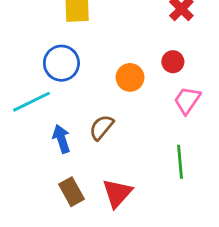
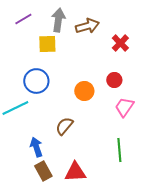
blue arrow: (61, 139) -> (36, 147), moved
red triangle: (117, 193) -> (75, 172), turned 45

